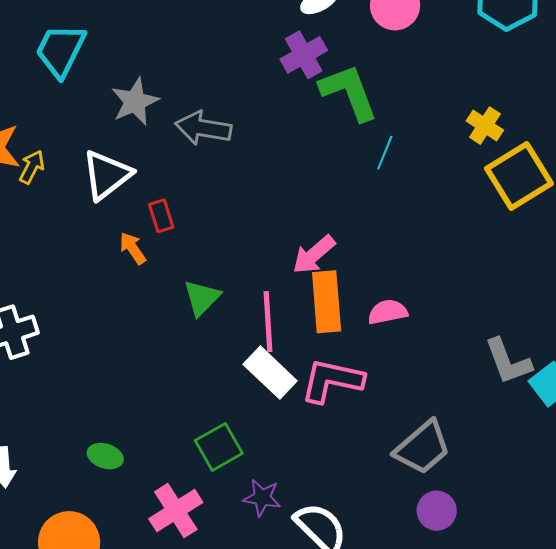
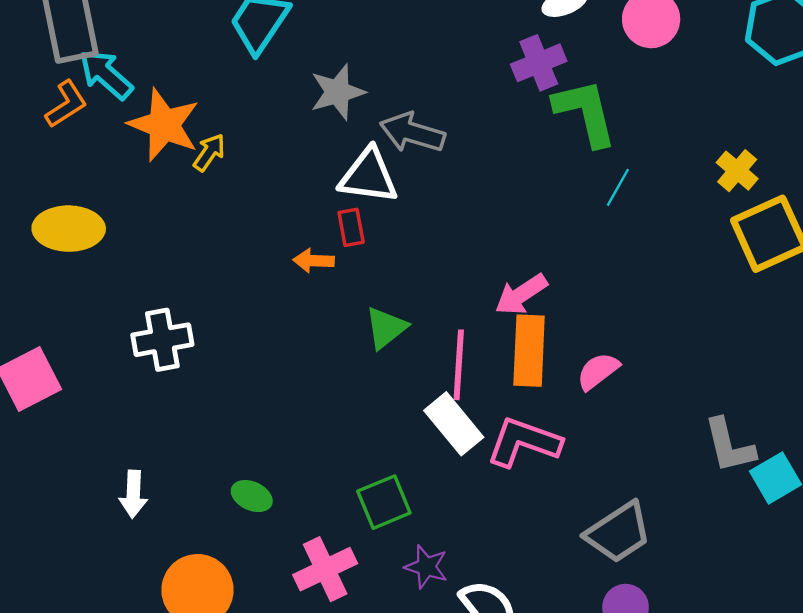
white triangle: (107, 175) -> (369, 176), moved, turned 38
orange arrow: (133, 248) -> (314, 261), turned -60
pink semicircle: (388, 312) -> (598, 371), turned -33

